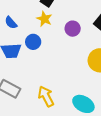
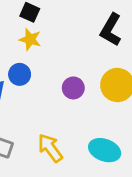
purple circle: (73, 29) -> (73, 88), moved

